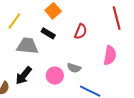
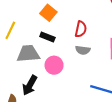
gray semicircle: (74, 68) -> (83, 50), moved
pink circle: (55, 76) -> (54, 65), moved

